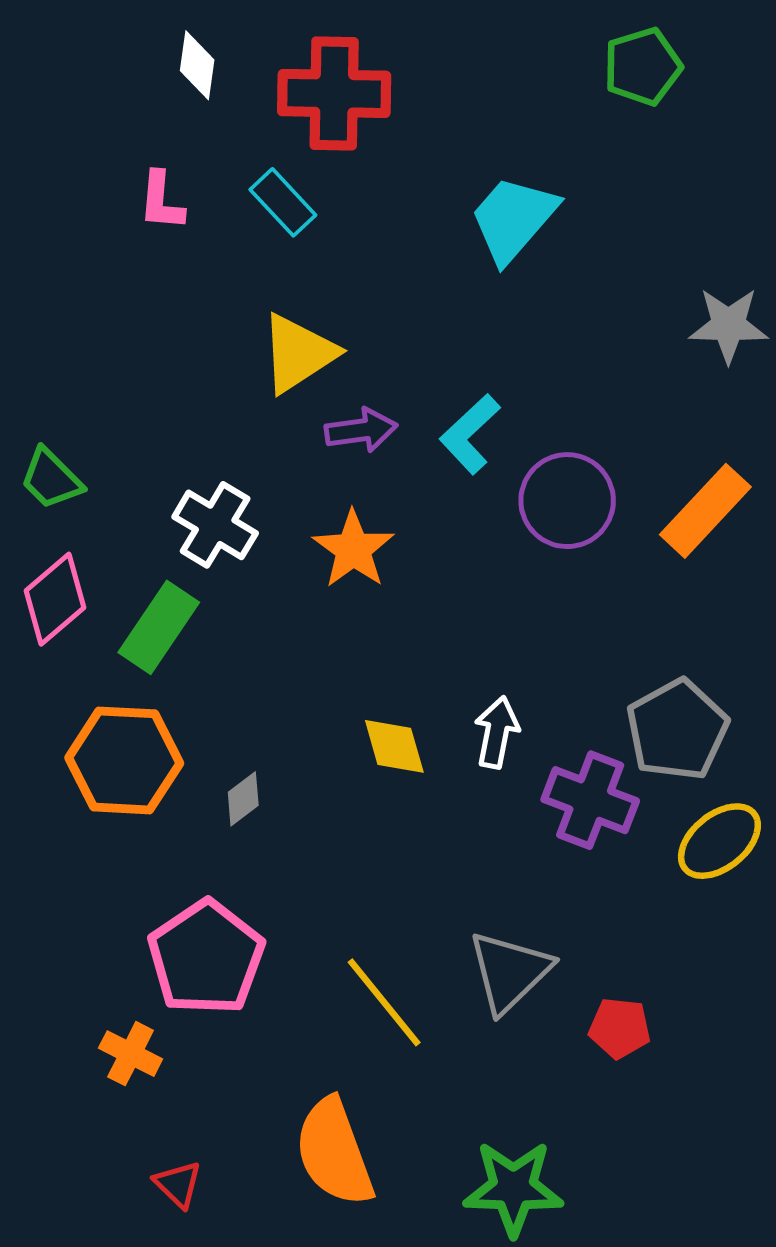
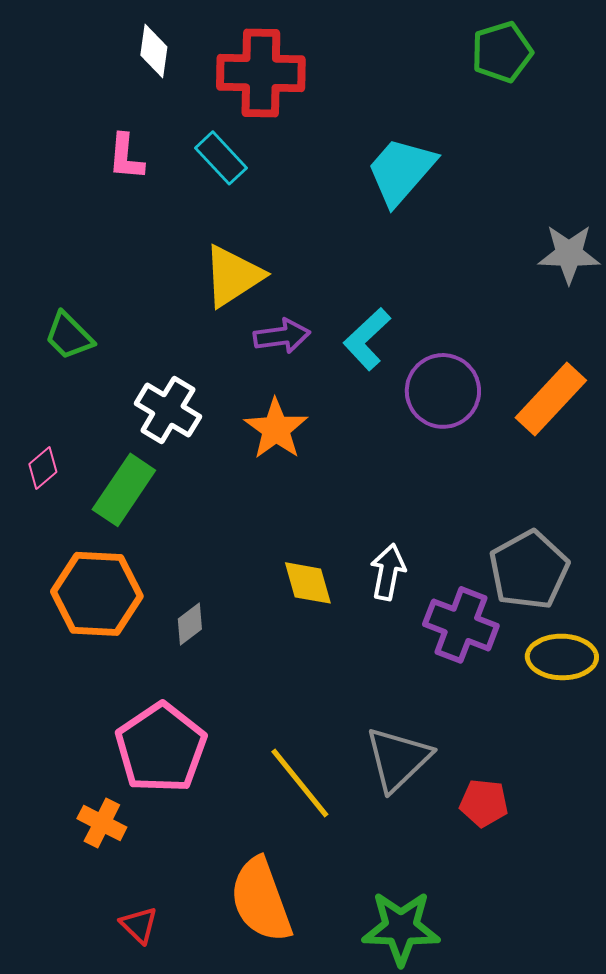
green trapezoid: (51, 479) -> (69, 336), moved
pink diamond: (55, 599) -> (43, 468), size x0.6
yellow ellipse: (719, 841) -> (562, 657), turned 40

